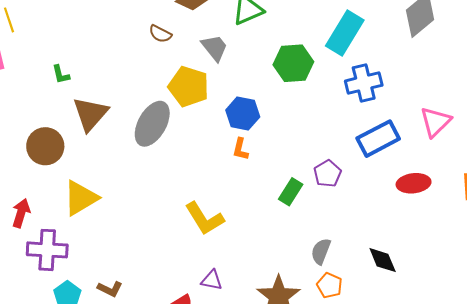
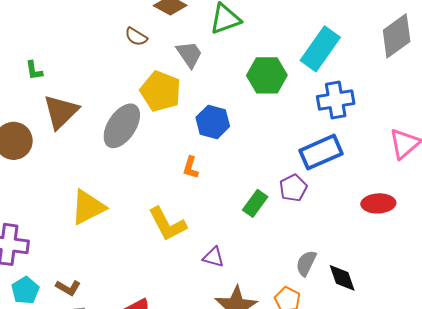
blue rectangle: (378, 139) -> (321, 152), moved
orange L-shape: (240, 149) -> (191, 167), moved
yellow triangle: (81, 198) -> (88, 207), moved
gray semicircle: (321, 251) -> (306, 263), moved
purple triangle: (212, 280) -> (214, 257), moved

